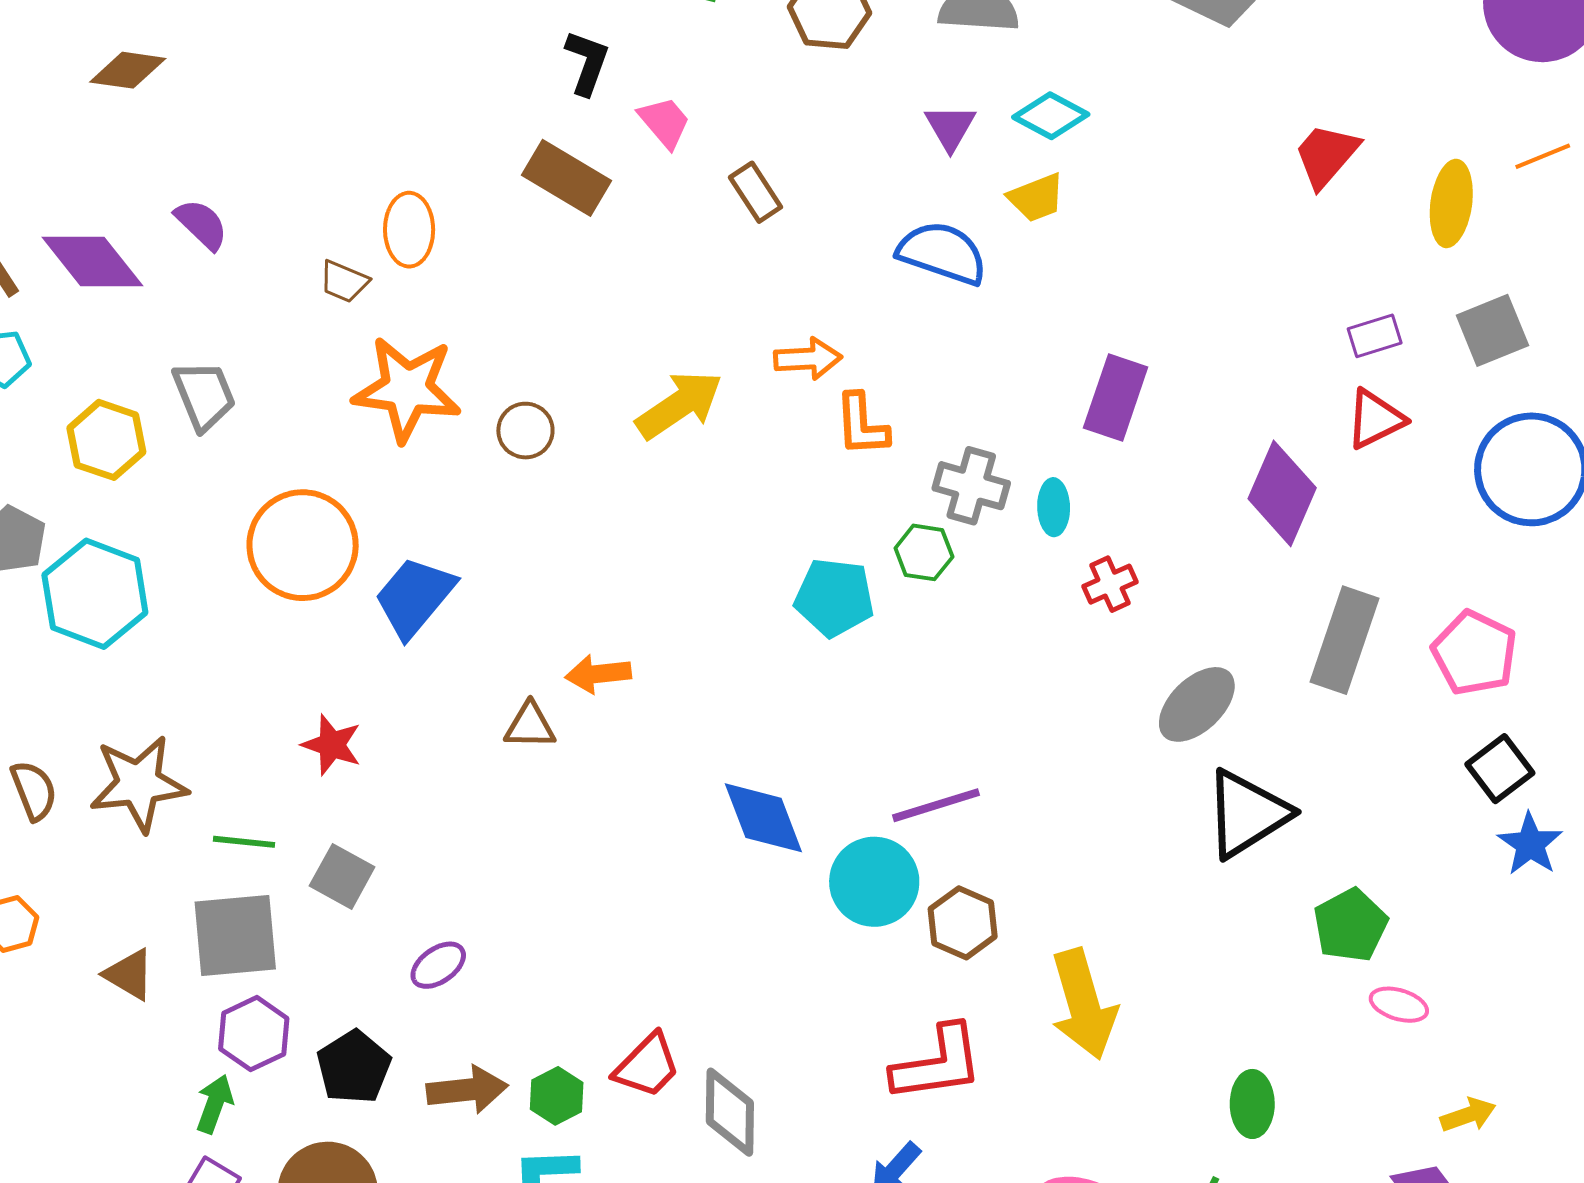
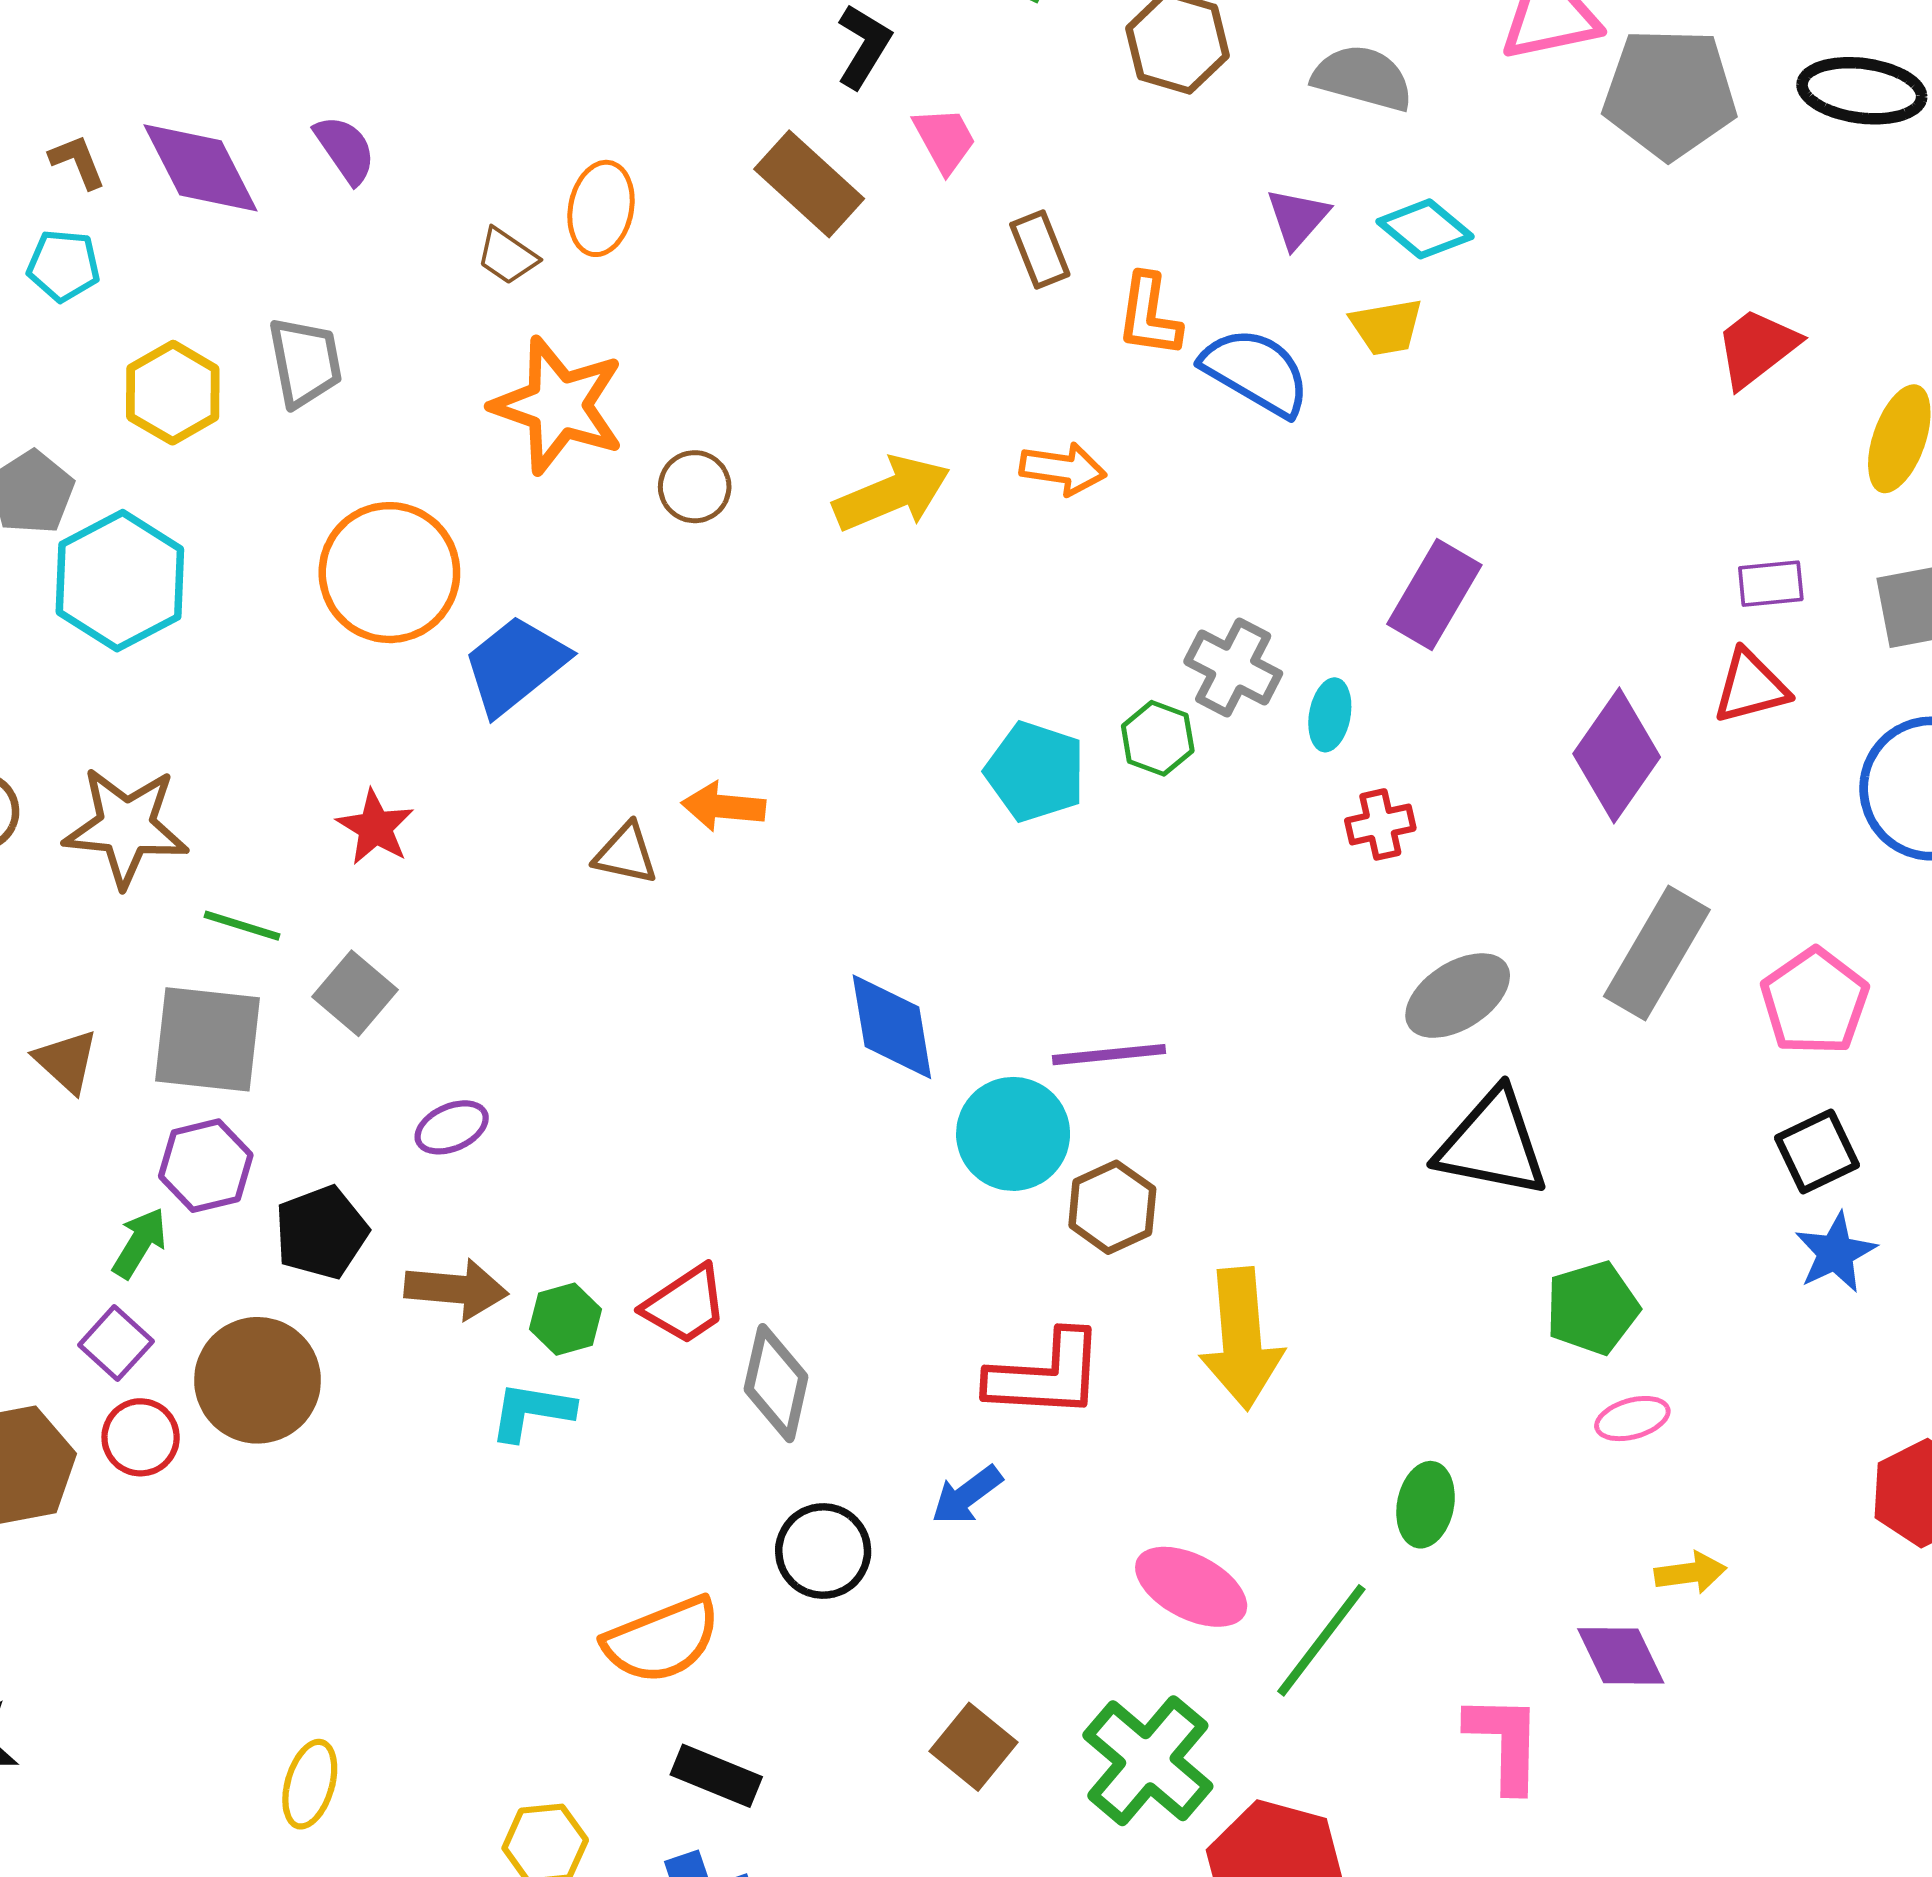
orange L-shape: (862, 425) -> (1149, 315), moved
black triangle: (1247, 814) -> (1492, 1144), turned 32
pink ellipse: (1399, 1005) -> (1632, 1419), turned -44

